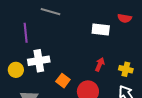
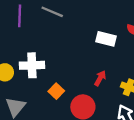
purple line: (26, 33) -> (20, 16), moved

